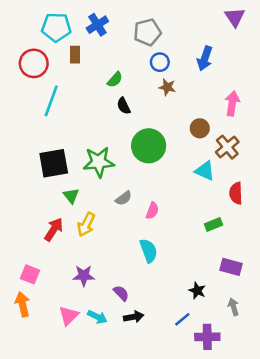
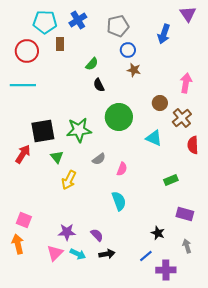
blue arrow: (205, 58) -> (164, 34), moved
cyan line: (51, 101) -> (23, 85), moved, turned 70
cyan triangle: (205, 171) -> (154, 138), moved
red semicircle: (236, 193) -> (193, 145), moved
red arrow: (54, 229) -> (23, 154), moved
purple star: (84, 276) -> (67, 232), moved

